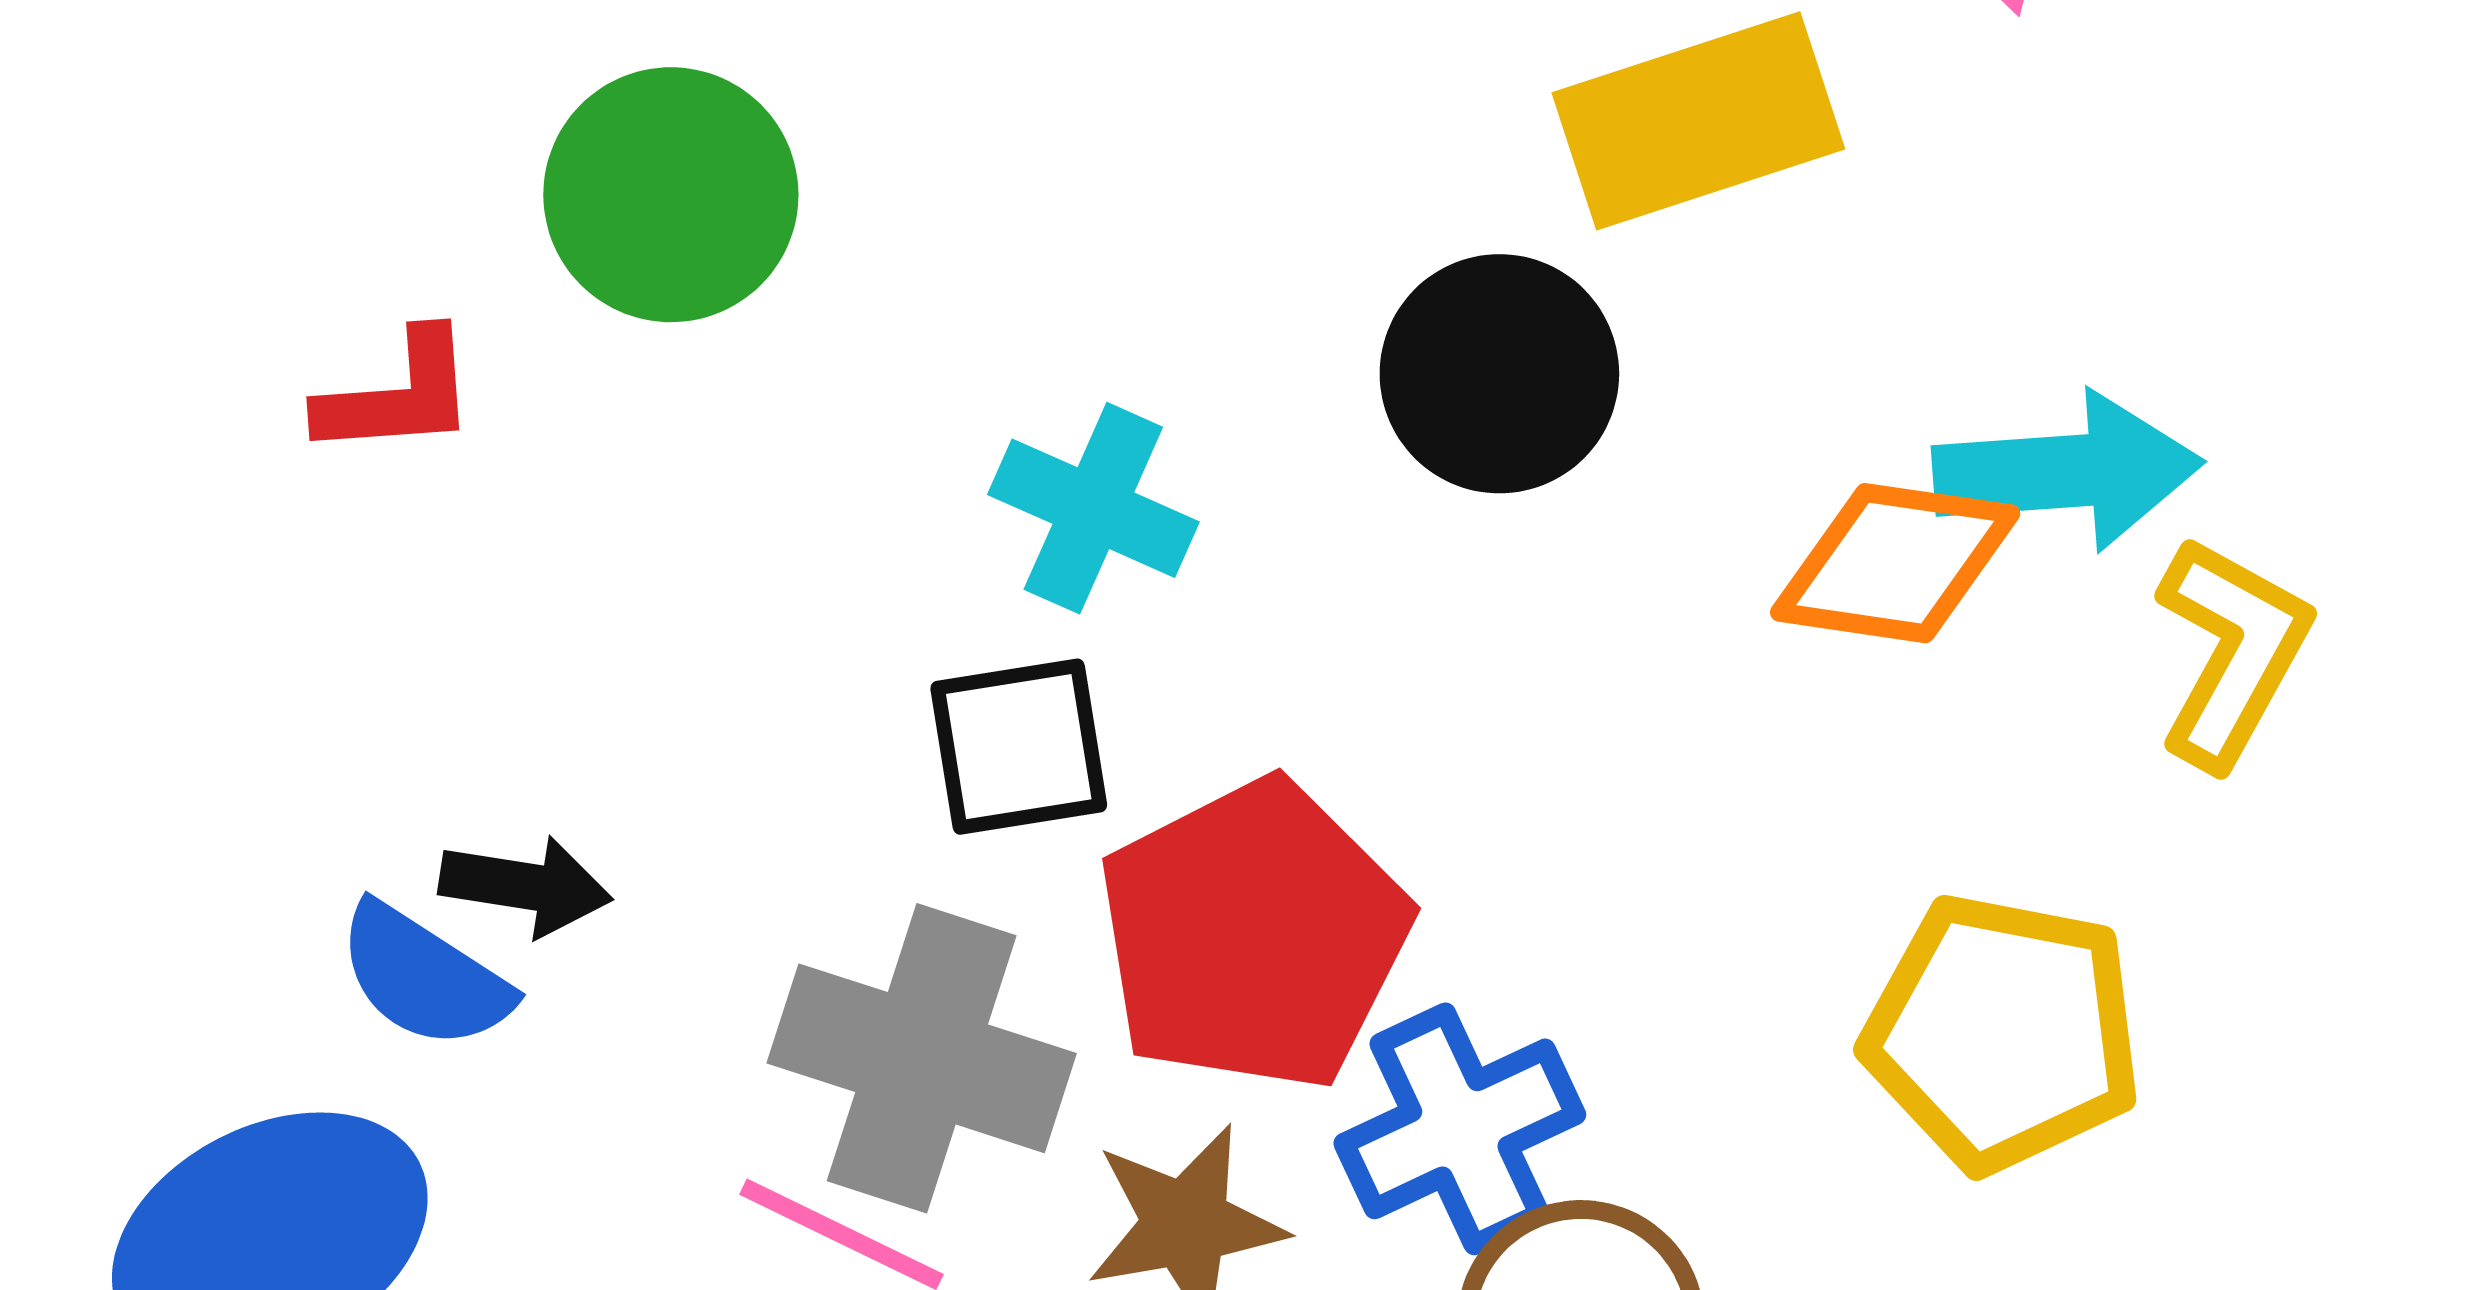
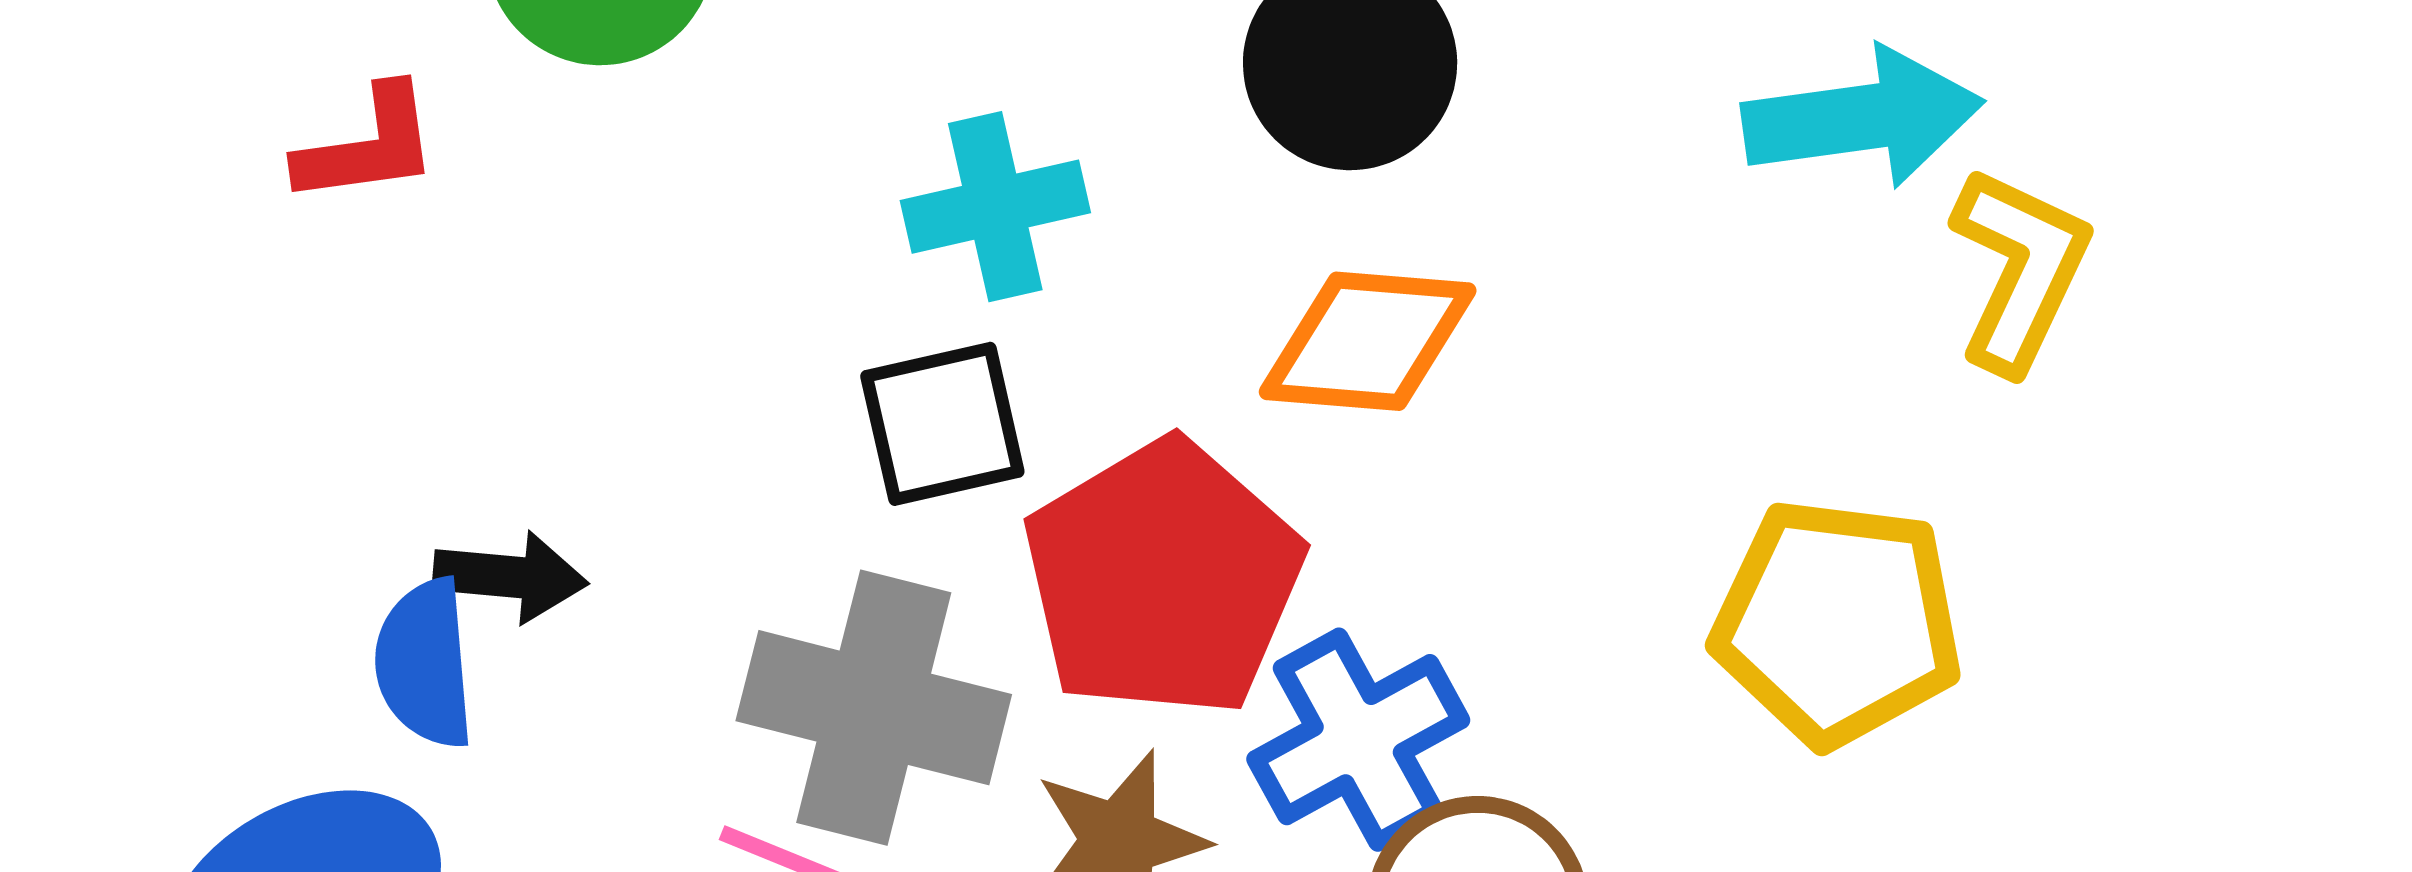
cyan cross: (1093, 508) -> (995, 207), turned -33
orange diamond: (1895, 563) -> (1368, 341), moved
blue semicircle: (424, 977) -> (425, 663), turned 56

